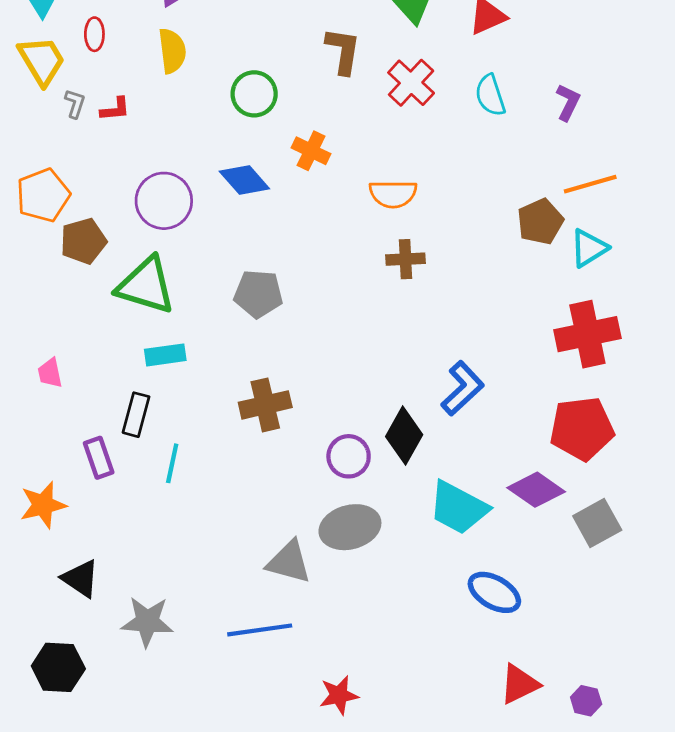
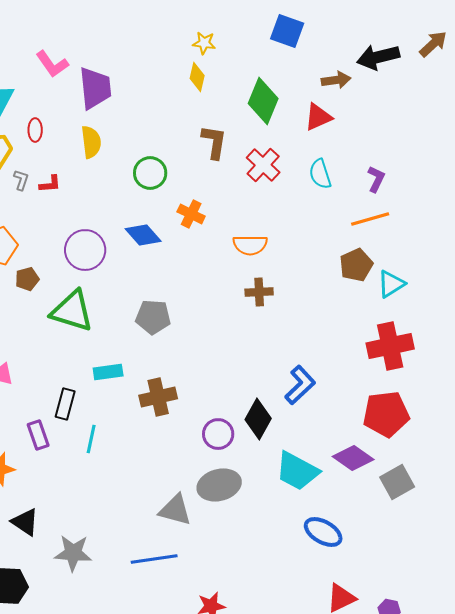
orange line: (590, 184) -> (370, 219), moved
brown pentagon: (83, 241) -> (27, 279), size x0.7
cyan rectangle: (165, 355) -> (108, 372), moved

